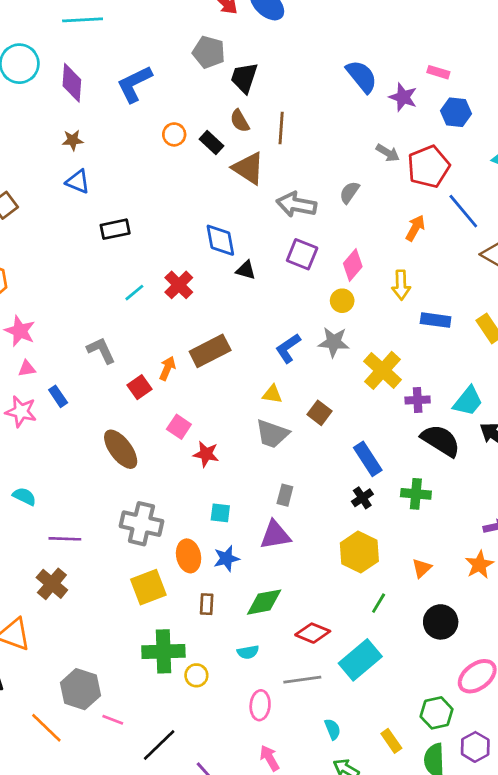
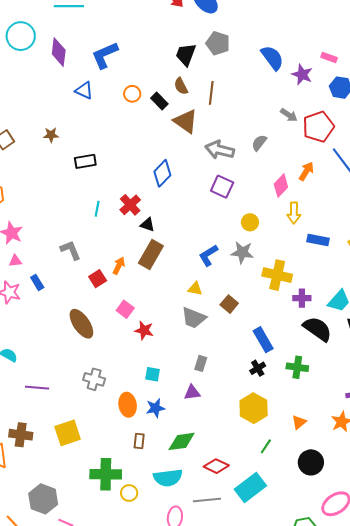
gray pentagon: (209, 52) -> (218, 43), moved
brown star: (73, 140) -> (51, 135), moved
blue triangle: (78, 182) -> (84, 90), moved
blue diamond: (220, 240) -> (162, 173), turned 52
pink diamond: (353, 265) -> (281, 186), moved
black triangle: (246, 270) -> (147, 225), moved
cyan line: (134, 293) -> (97, 209), turned -42
brown rectangle: (210, 351) -> (151, 255), turned -36
yellow cross: (383, 370) -> (277, 275), turned -32
gray cross: (141, 524) -> (94, 379), size x0.7
purple triangle: (275, 535) -> (192, 392), size x0.7
brown cross: (52, 584) -> (21, 435), moved, turned -35
yellow square: (148, 587) -> (68, 433), moved
cyan semicircle: (248, 652) -> (168, 478), size x1.8

